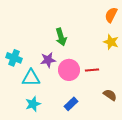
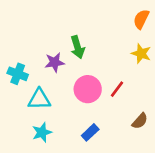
purple star: (48, 60) -> (55, 62), moved
red line: (92, 70) -> (117, 89), turned -48
brown semicircle: (110, 95) -> (140, 121), turned 96

